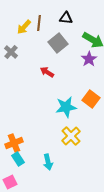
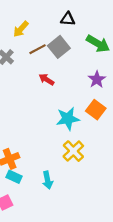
brown line: (39, 23) -> (38, 49), moved, turned 56
purple star: (89, 59) -> (97, 79), moved
cyan rectangle: (18, 159) -> (14, 177), turned -32

